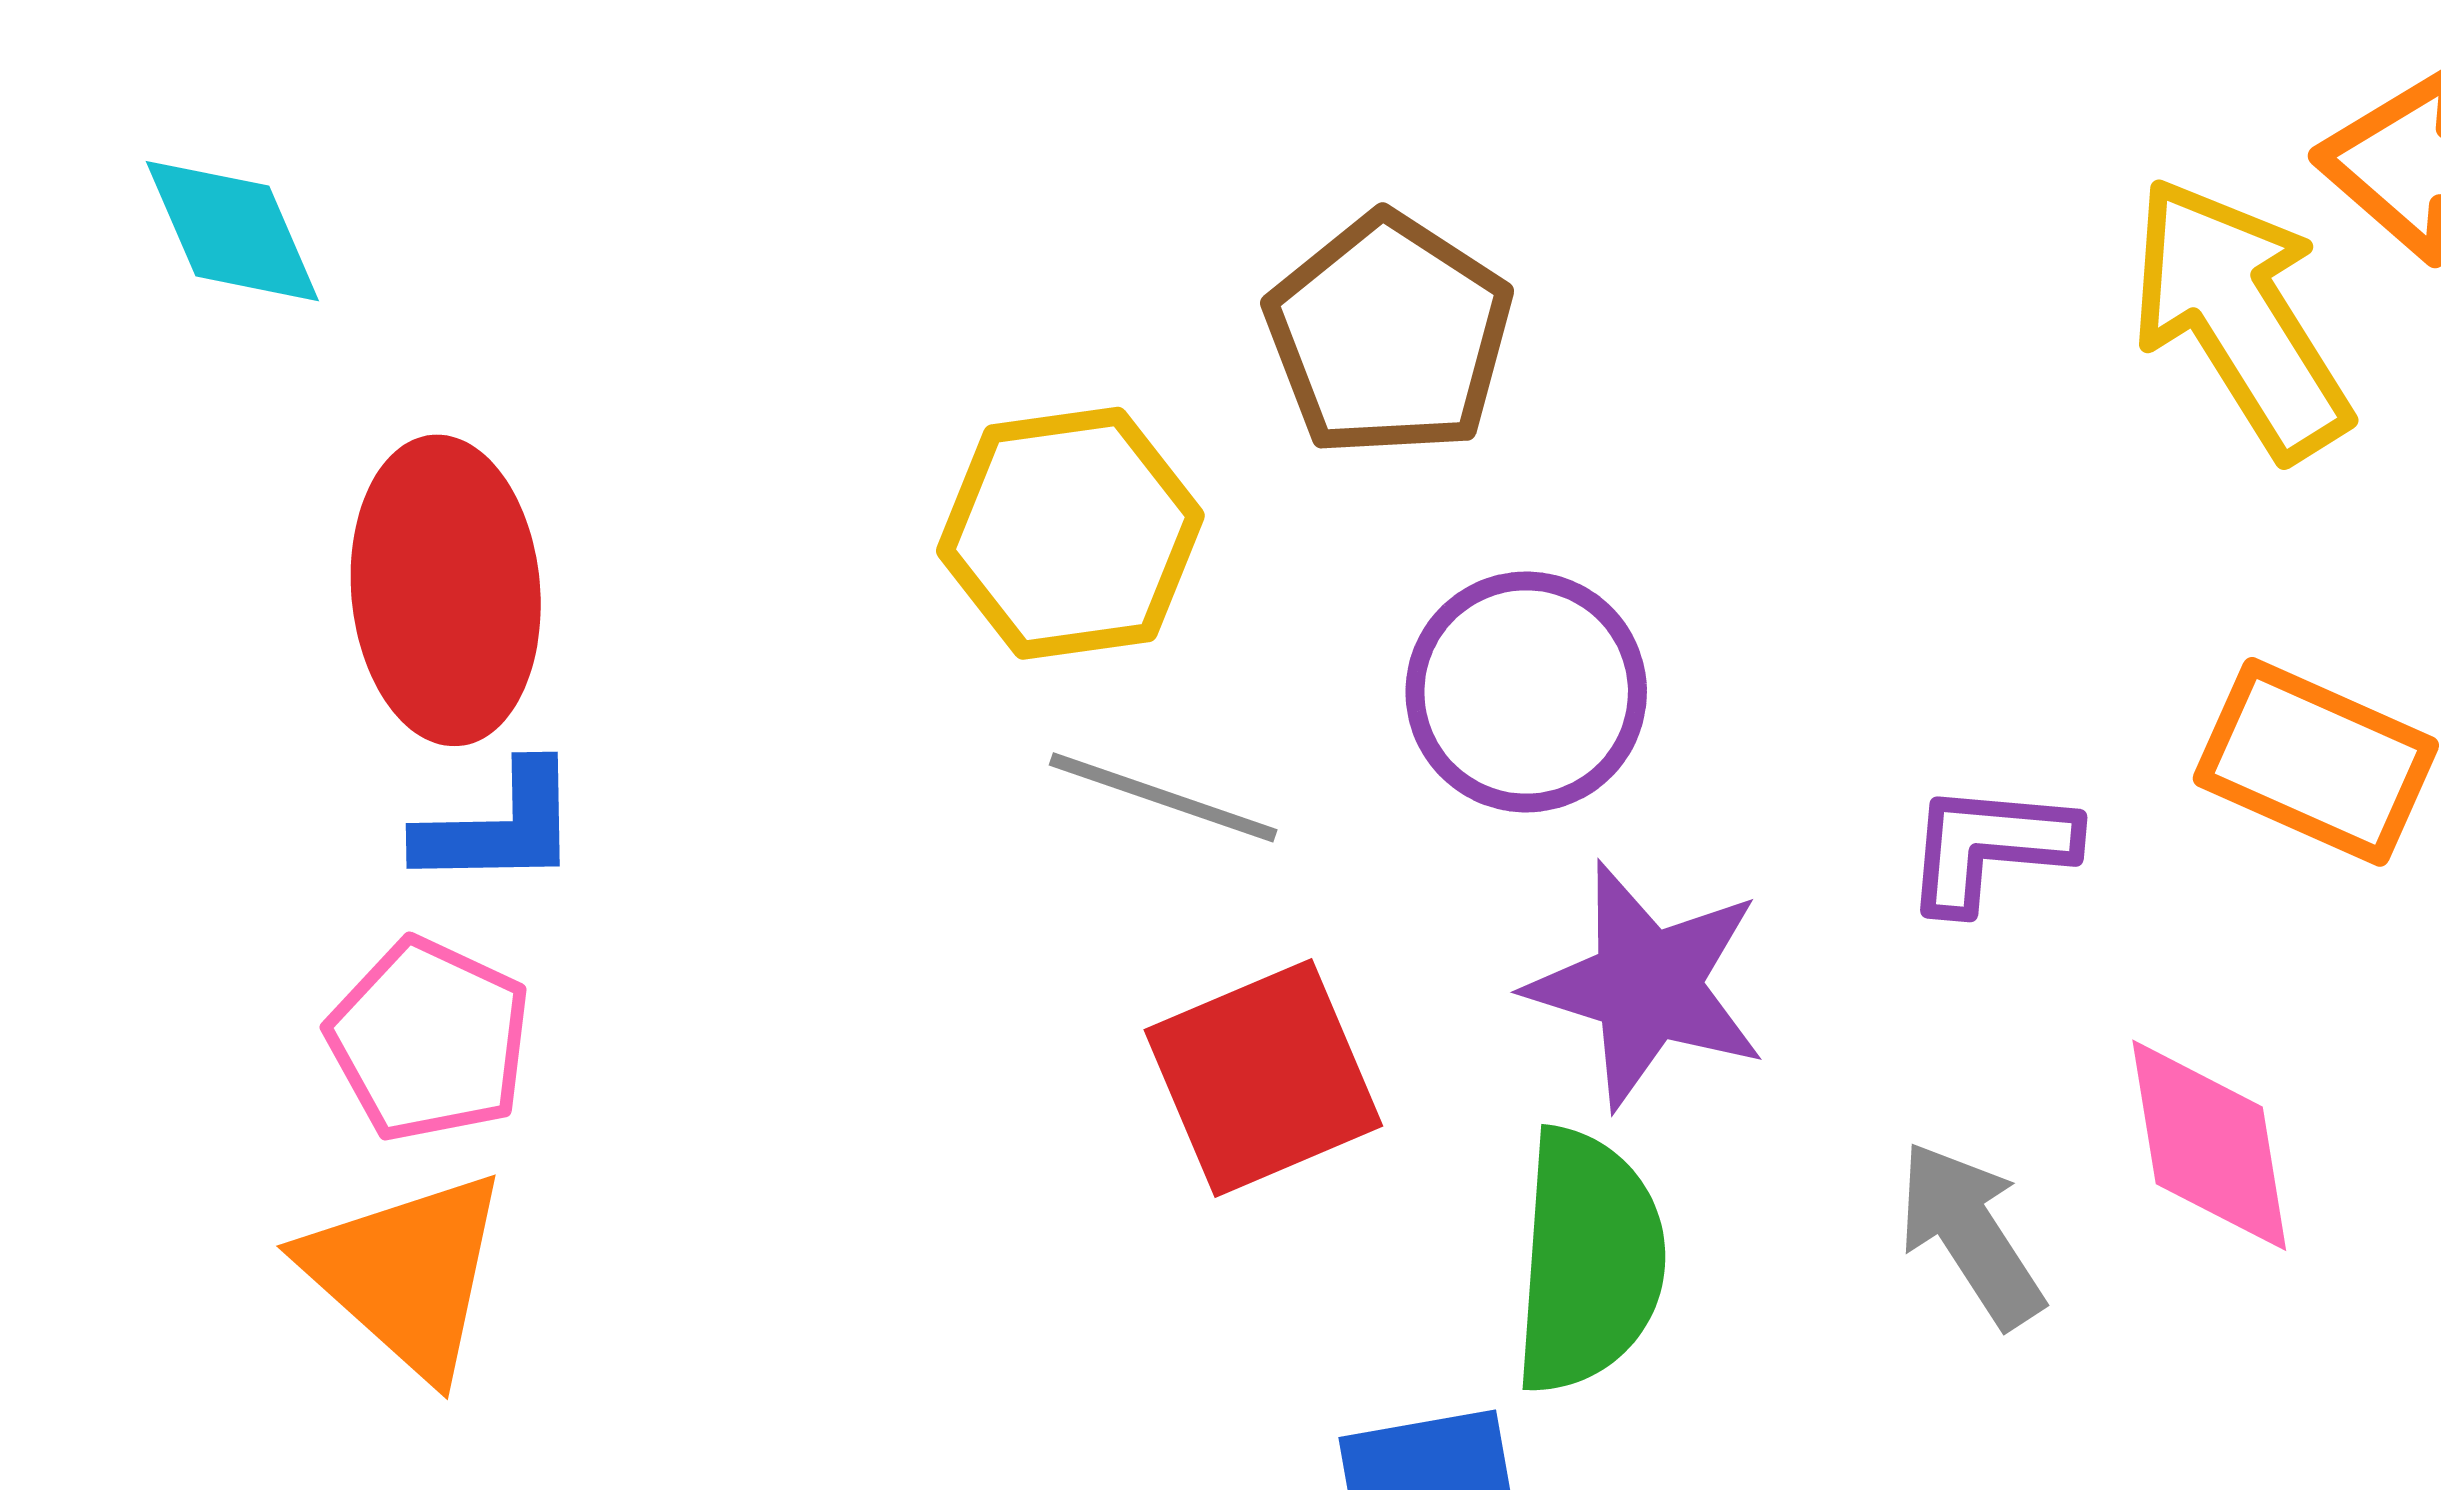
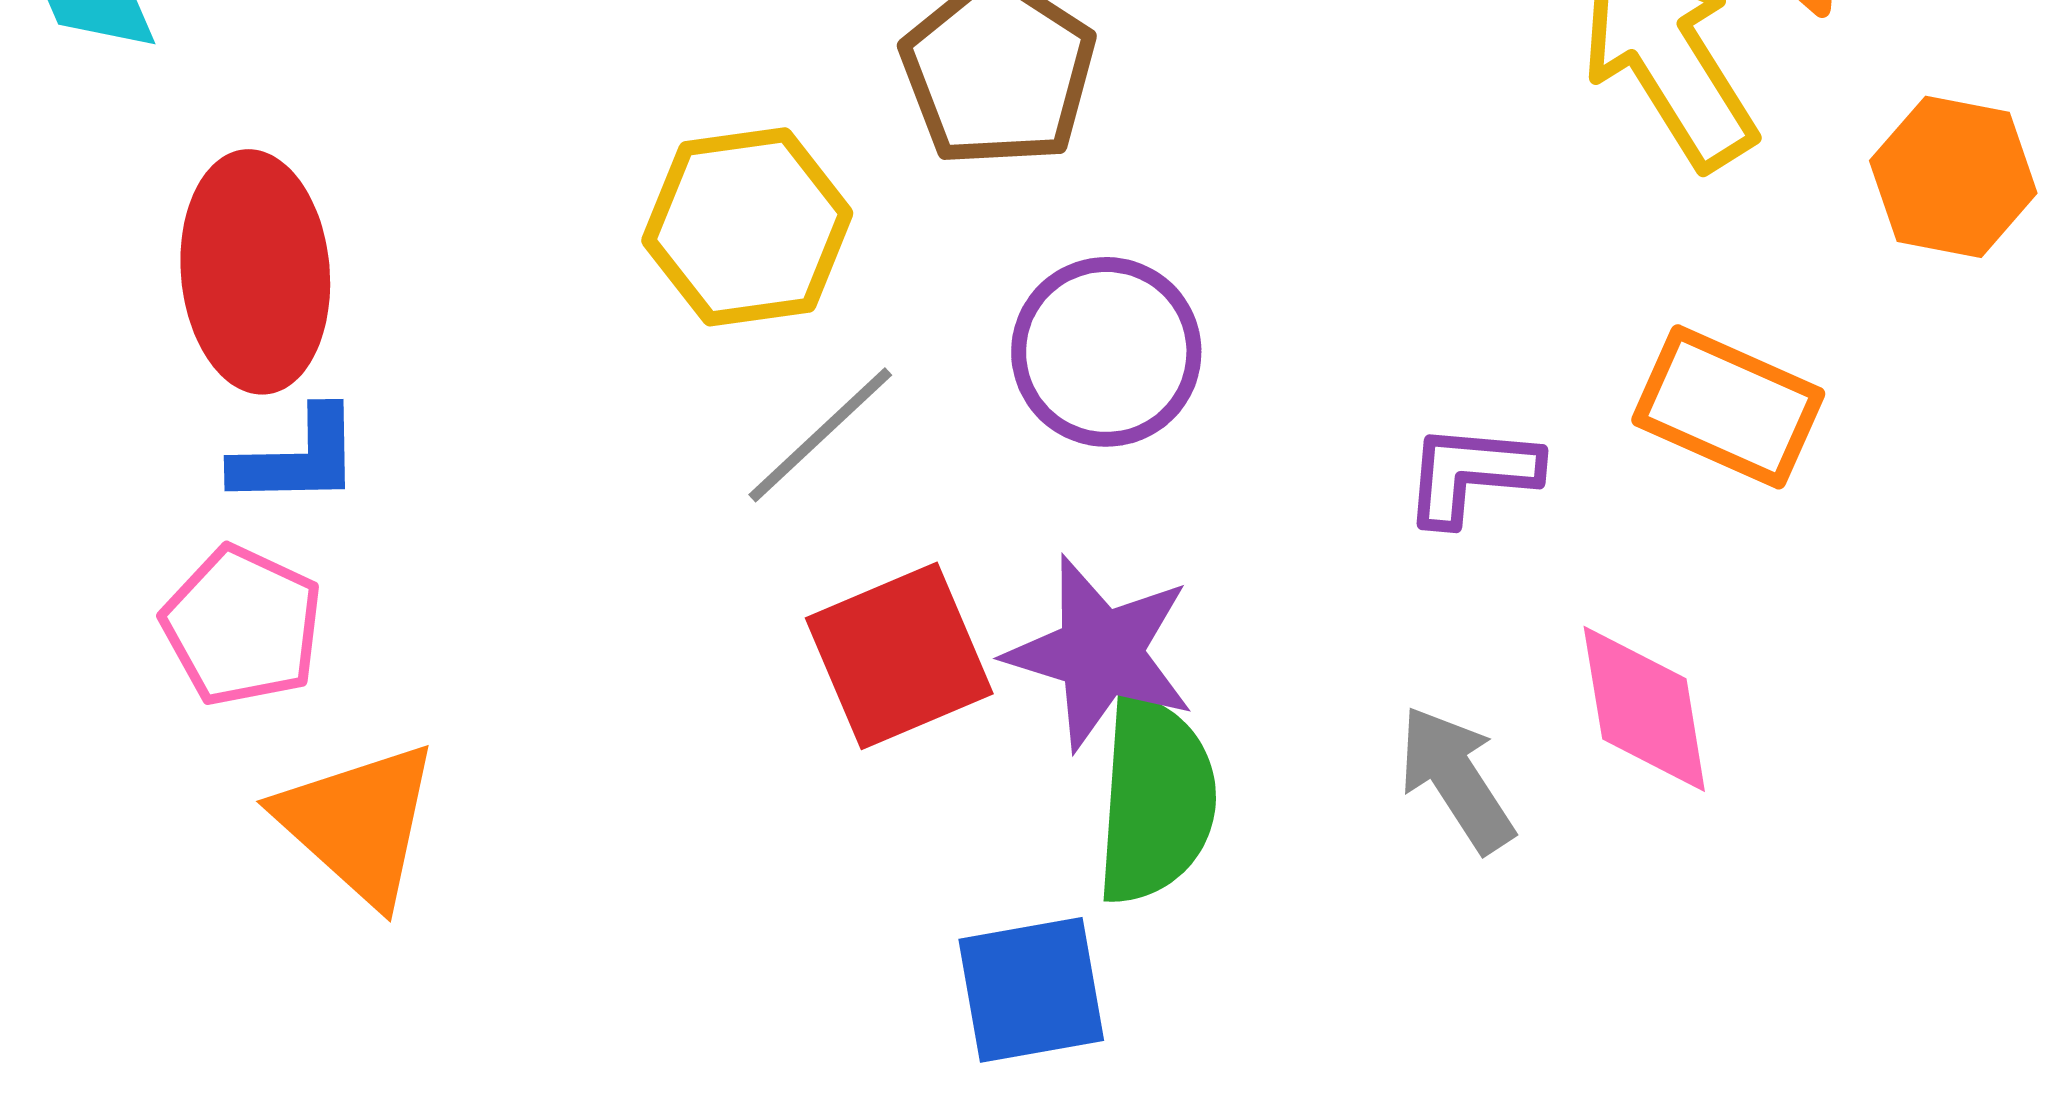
gray line: (1163, 797) -> (820, 435), turned -62
purple star: (1647, 985) -> (1100, 653), moved
orange triangle: (406, 1274) -> (358, 823), moved

